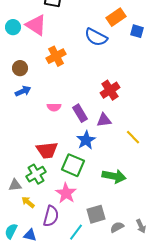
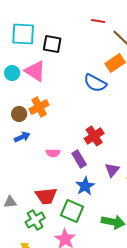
orange cross: (56, 56) -> (39, 107), moved
red cross: (110, 90) -> (94, 136), moved
purple triangle: (104, 120) -> (112, 170), moved, turned -42
gray triangle: (15, 185) -> (10, 202), moved

